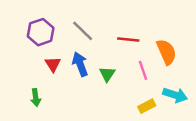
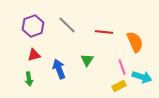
red triangle: (53, 64) -> (34, 55), moved, turned 48
blue arrow: (80, 64) -> (59, 69), moved
pink line: (143, 70) -> (122, 67), moved

